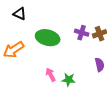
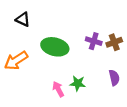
green star: (69, 80) -> (78, 83), moved

